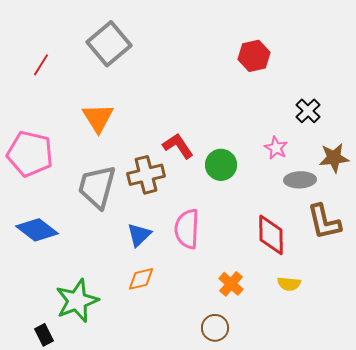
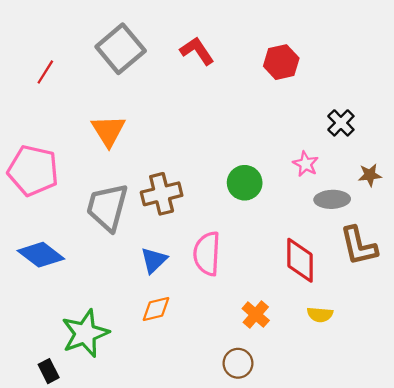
red L-shape: (178, 146) -> (197, 51), moved
brown star: (334, 158) -> (370, 175), size x0.7

